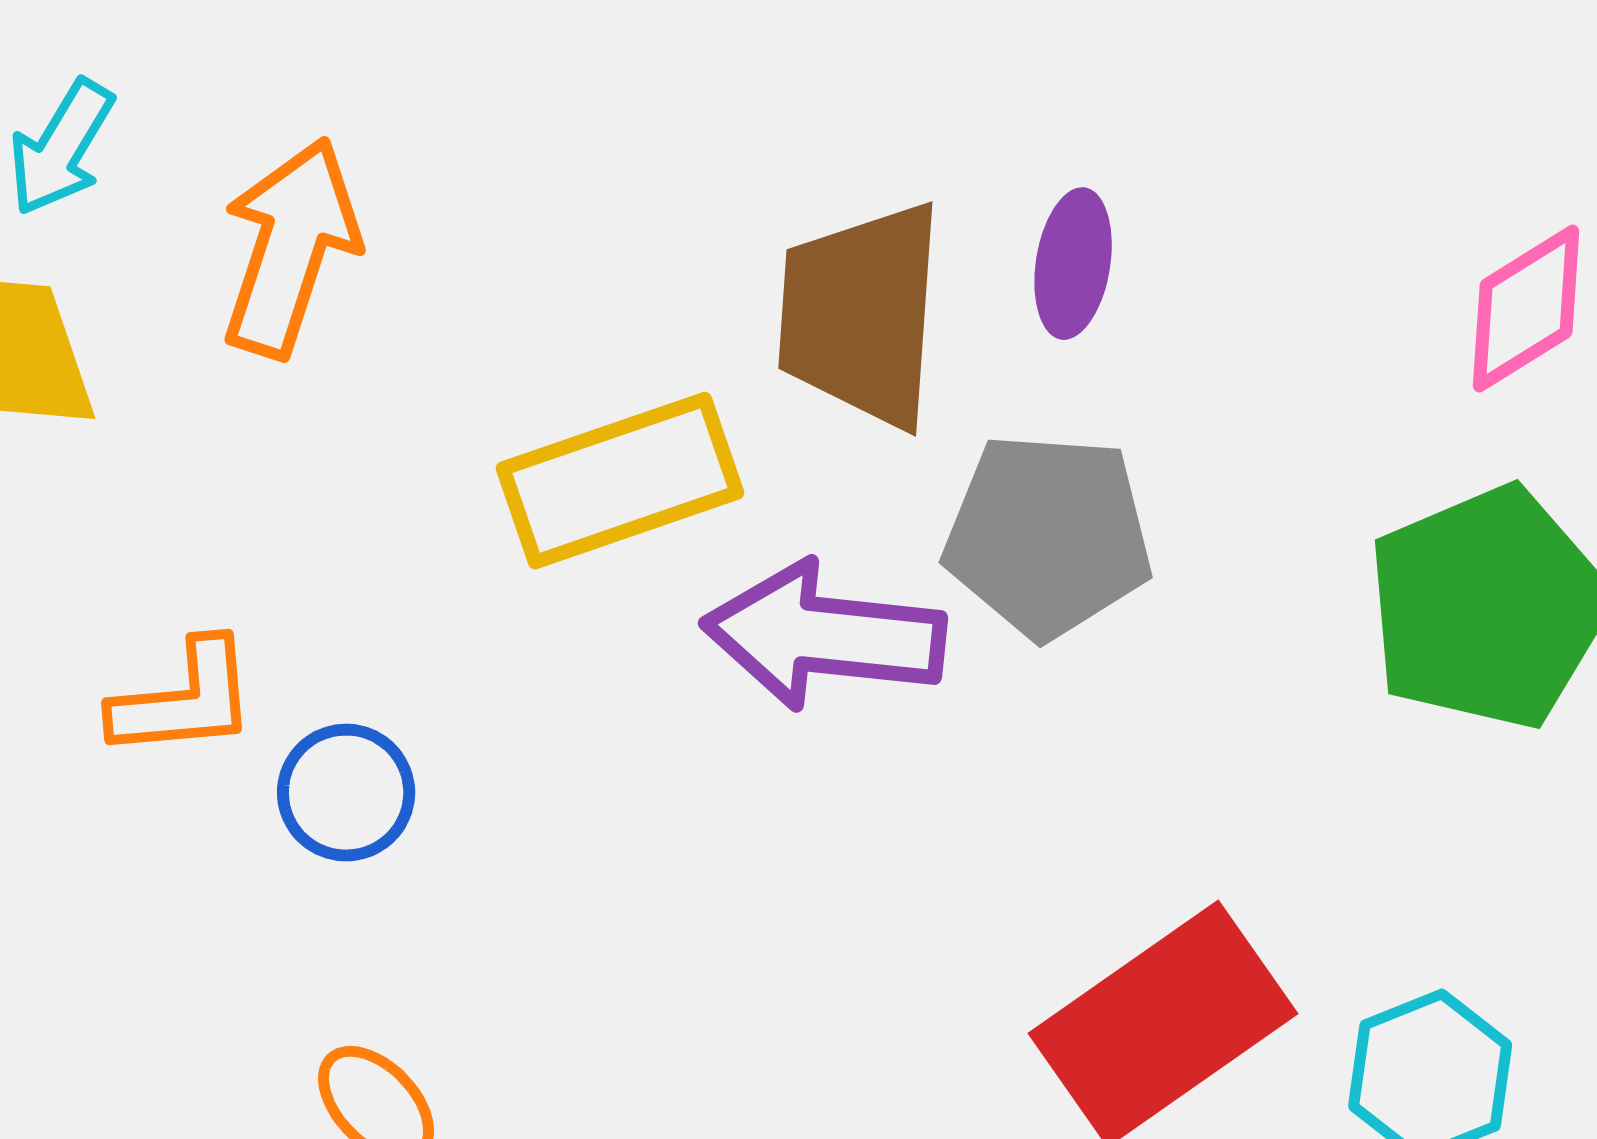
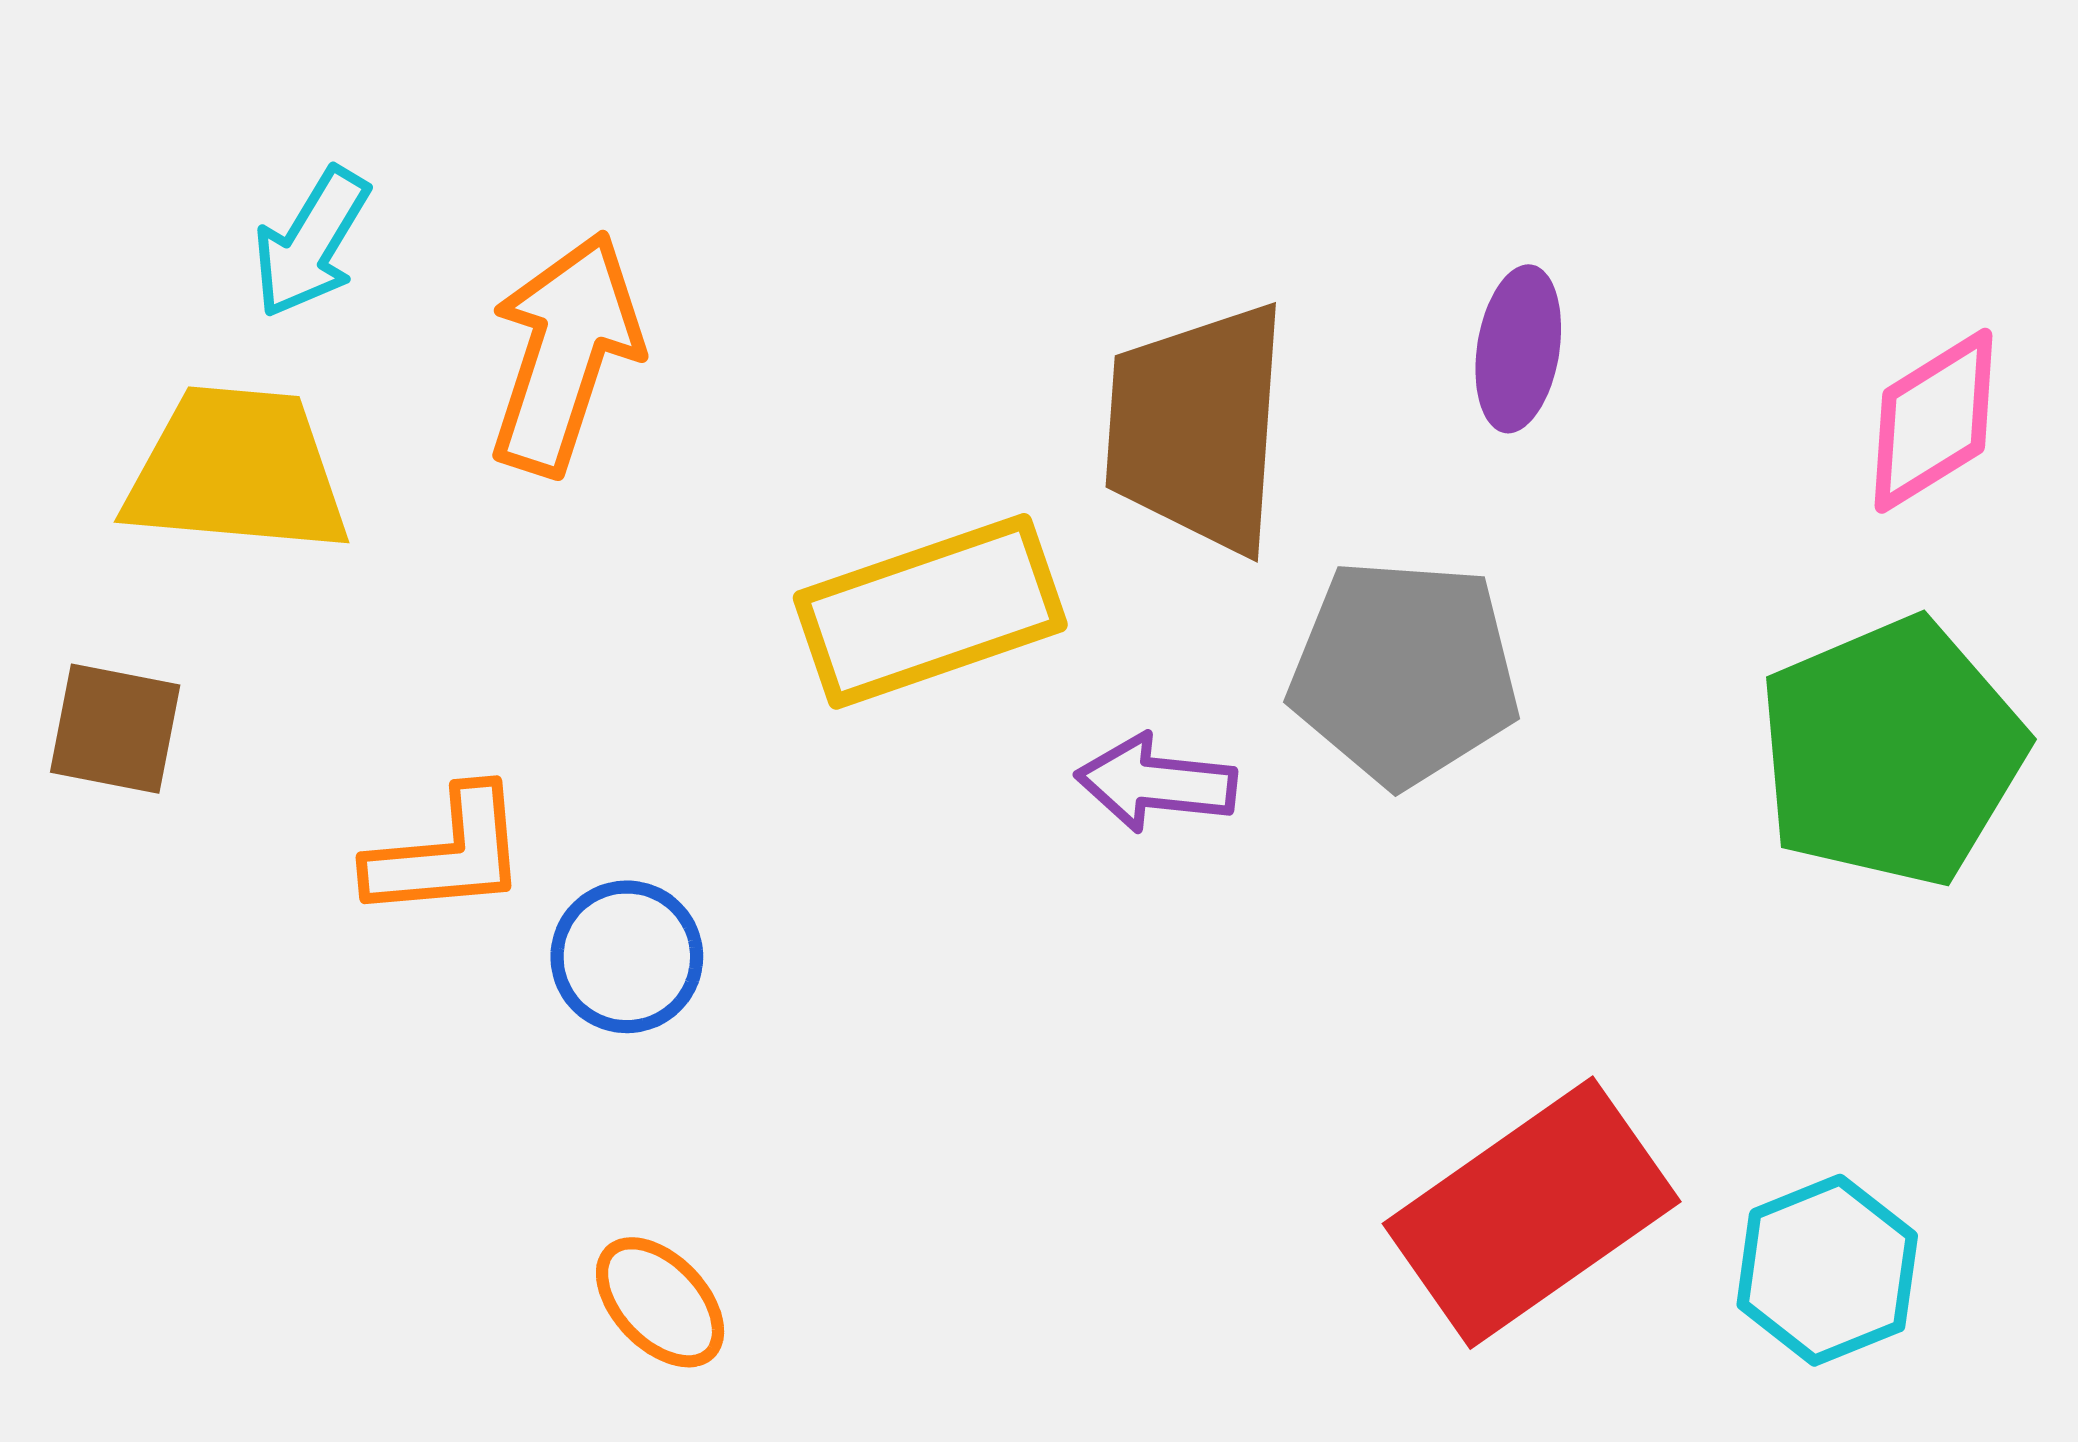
purple ellipse: (1073, 264) -> (1518, 349), moved
purple arrow: (824, 636) -> (1156, 783), size x0.6

